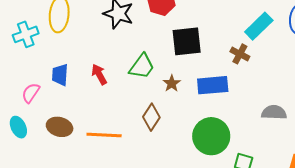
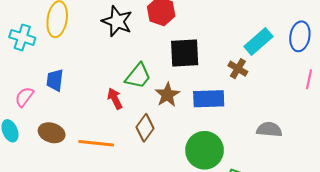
cyan cross: (26, 34) -> (22, 37), turned 35
red arrow: (99, 74) -> (115, 99), moved
brown star: (172, 83) -> (167, 95), size x1.4

